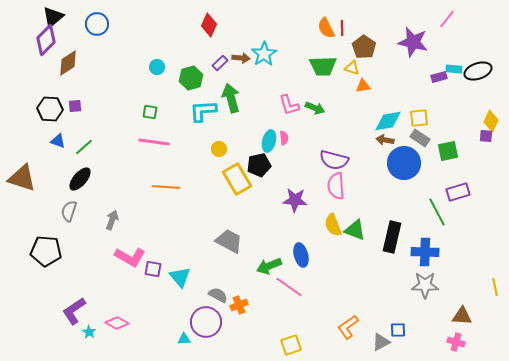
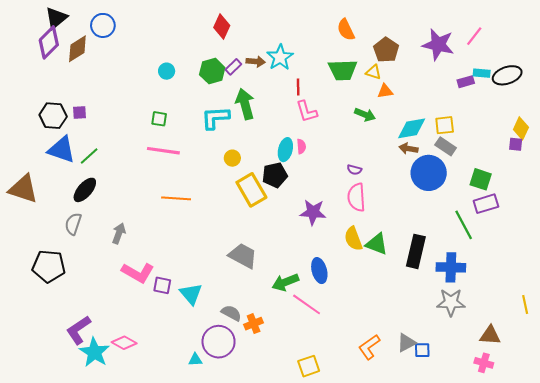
pink line: (447, 19) -> (474, 36), moved
red line: (342, 28) -> (298, 87), moved
brown diamond: (68, 63) -> (77, 49), moved
green hexagon: (191, 78) -> (212, 71), moved
green arrow: (315, 108) -> (365, 115), moved
blue triangle: (58, 141) -> (62, 150), size x1.8
green square: (448, 151) -> (481, 179), moved, turned 30
purple semicircle: (334, 160) -> (354, 170), size x0.5
cyan star: (89, 332) -> (94, 352), size x2.0
gray triangle: (381, 342) -> (406, 343), moved

